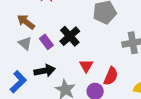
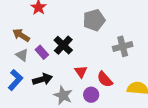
red semicircle: (111, 76) -> (105, 79), turned 120
blue L-shape: (18, 82) -> (15, 80), moved

